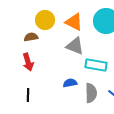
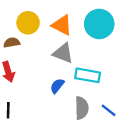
blue semicircle: (70, 83) -> (57, 86), moved, turned -40

